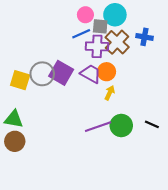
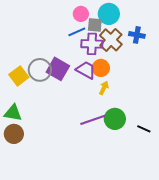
yellow square: (20, 80) -> (19, 76), turned 36
black line: (152, 124) -> (144, 129), moved

